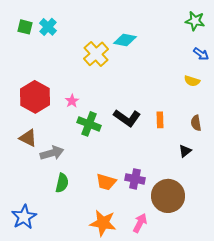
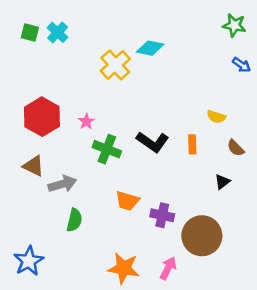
yellow semicircle: (192, 81) -> (216, 117), moved
brown semicircle: (196, 123) -> (236, 148), turned -35
orange trapezoid: (106, 182) -> (127, 201), moved

